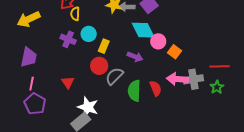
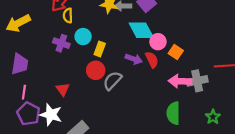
green star: (217, 87) -> (213, 117), moved
red semicircle: (156, 88) -> (152, 60), moved
green semicircle: (134, 91) -> (173, 113), moved
white star: (88, 107) -> (51, 115), moved

